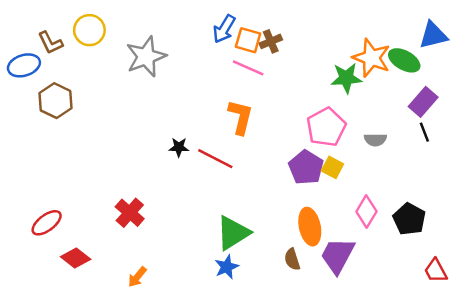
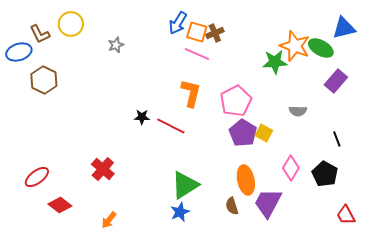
gray star: (146, 57) -> (116, 45), size x0.5
pink pentagon: (326, 127) -> (236, 101), moved
black line: (424, 132) -> (337, 139), moved

